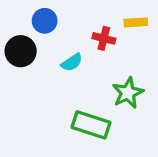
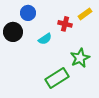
yellow rectangle: (136, 22) -> (85, 14), turned -32
green rectangle: (91, 125) -> (57, 78), turned -50

